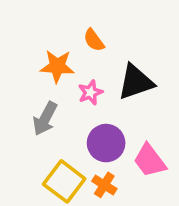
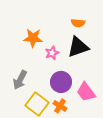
orange semicircle: (94, 40) -> (78, 23), moved, turned -48
gray arrow: (45, 119) -> (20, 80), moved

